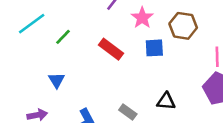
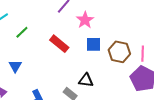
brown hexagon: (183, 26) -> (119, 52), moved
black triangle: (166, 101) -> (86, 80), moved

